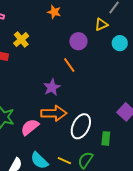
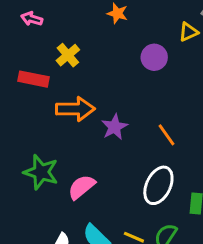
orange line: (69, 65) -> (166, 135), moved
orange arrow: (54, 113) -> (75, 109), moved

